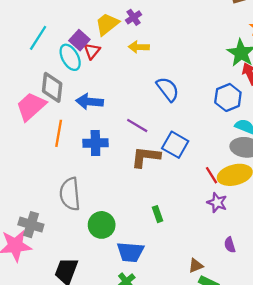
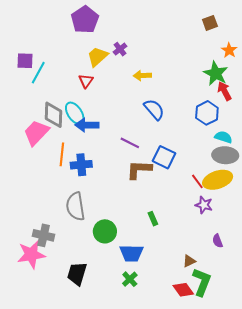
purple square: (79, 40) -> (25, 61), moved, turned -36
yellow arrow: (139, 47) -> (142, 76), moved
cyan ellipse: (70, 57) -> (75, 113), moved
blue cross: (95, 143) -> (81, 165), moved

